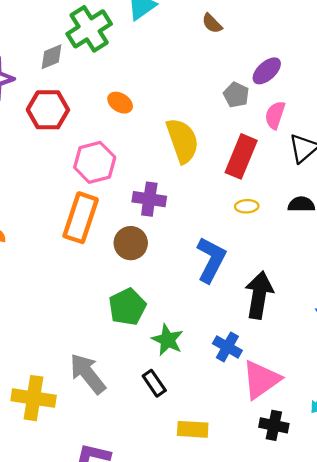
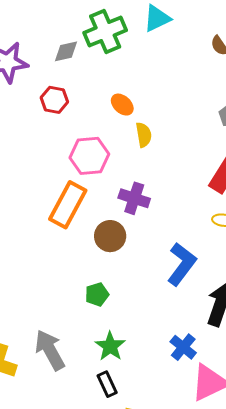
red hexagon: (48, 110) -> (54, 100), size x0.7
yellow semicircle: (182, 141) -> (144, 135), moved, size x0.6
green pentagon: (127, 307) -> (97, 294), size x0.7
green star: (168, 340) -> (110, 346), moved
black rectangle: (154, 383) -> (107, 384), moved

